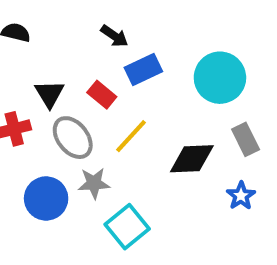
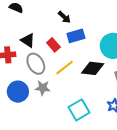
black triangle: (50, 94) -> (28, 40), turned -35
black diamond: (192, 159) -> (93, 68), moved
cyan square: (127, 227) -> (79, 110), moved

